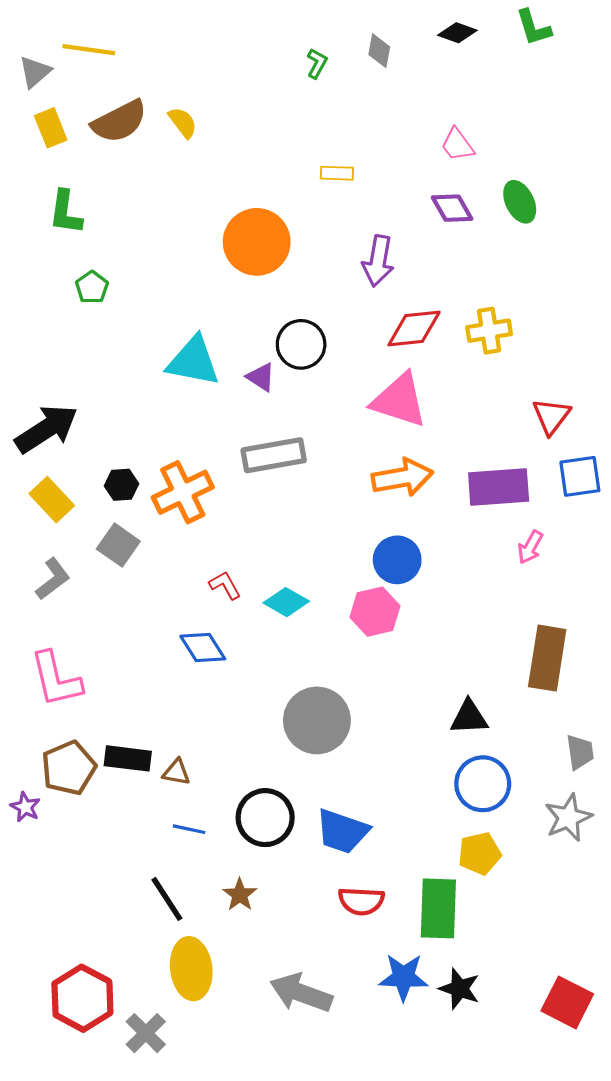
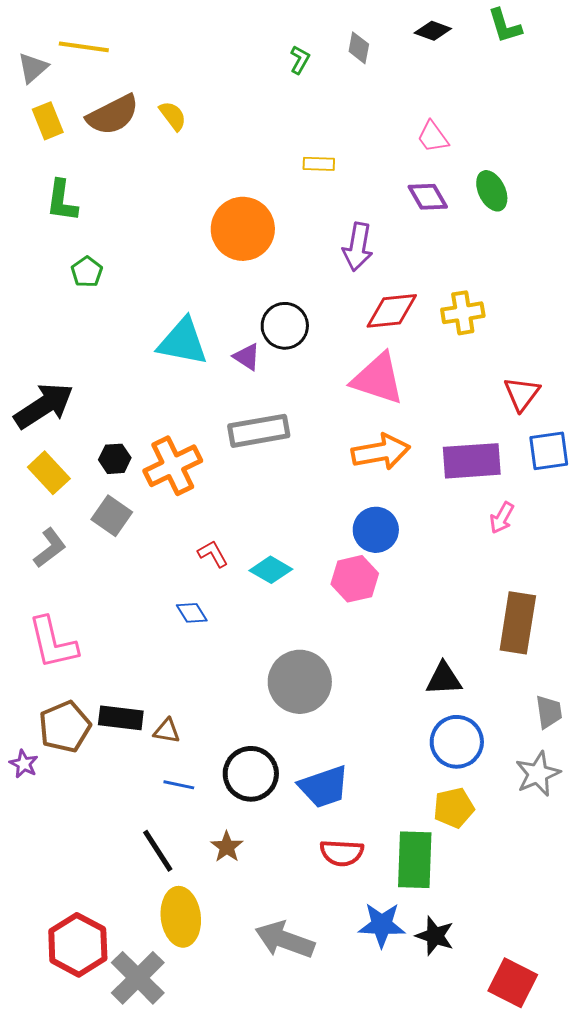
blue diamond: (203, 648) -> (192, 613), size x0.7
blue trapezoid: (342, 831) -> (324, 787), turned -38
red square: (567, 1002) -> (513, 983), moved
gray cross: (146, 1033) -> (138, 978), size x1.4

